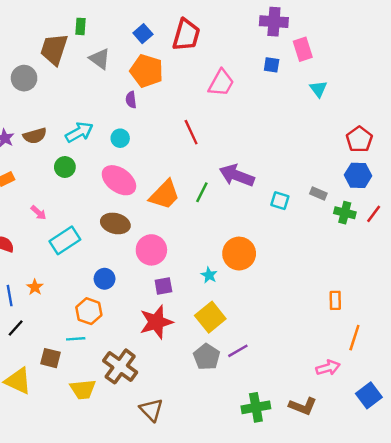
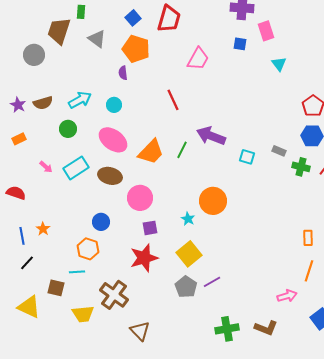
cyan rectangle: (65, 240) -> (76, 168), moved
orange rectangle: (335, 300) -> (308, 238), moved

